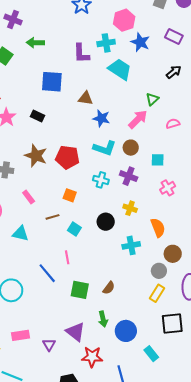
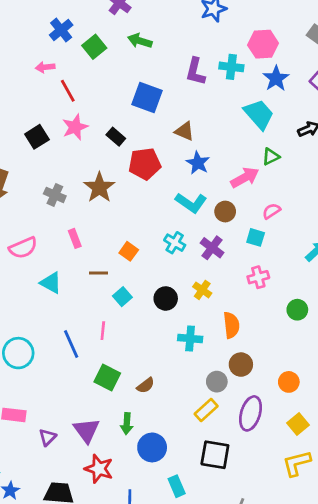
cyan trapezoid: (120, 69) -> (259, 114), moved
pink semicircle: (173, 124) -> (271, 211), moved, turned -32
red pentagon: (67, 157) -> (145, 164), moved, turned -30

